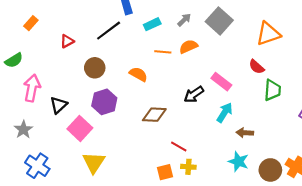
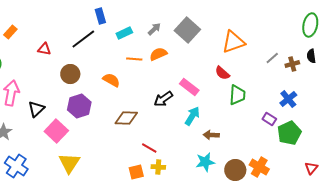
red triangle: (67, 41) -> (44, 49), turned 40
cyan star: (238, 161) -> (205, 162), turned -30

